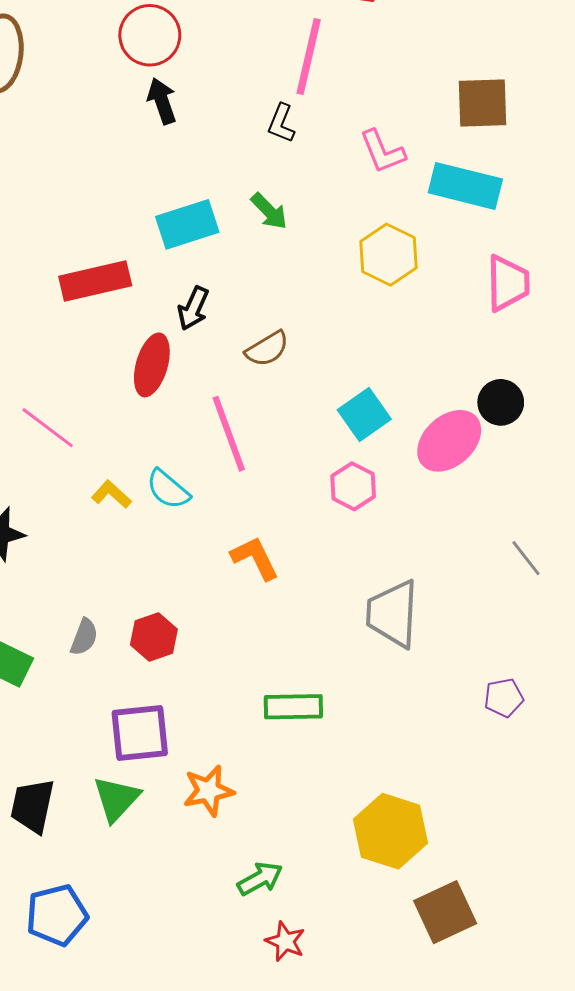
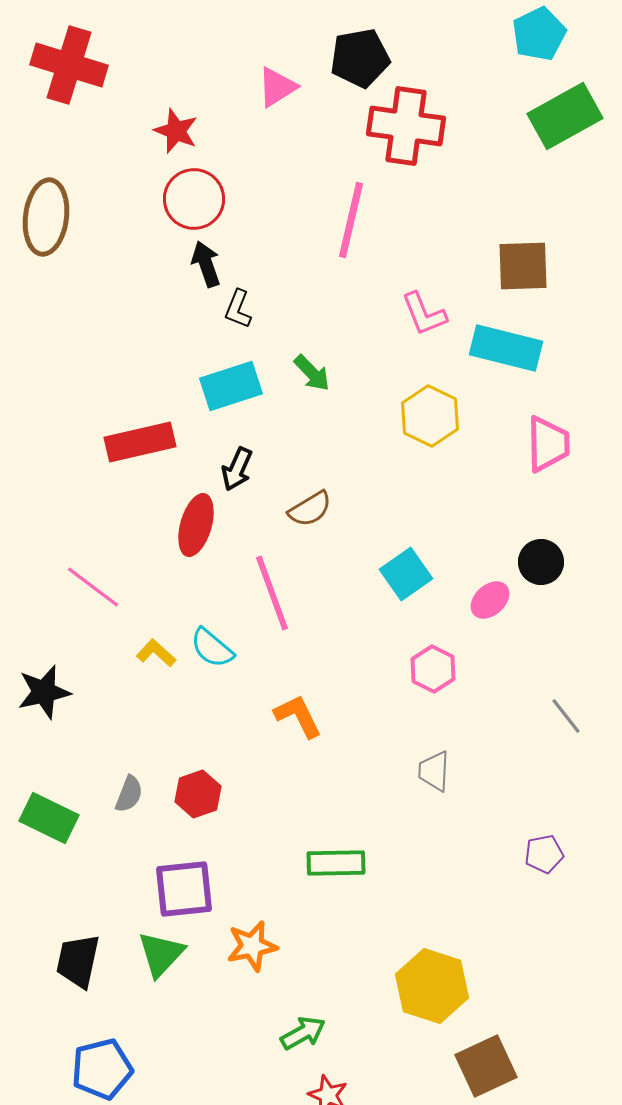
black L-shape: (281, 123) -> (238, 309), moved
pink ellipse: (449, 441) -> (490, 600), size x0.6
pink hexagon: (353, 486) -> (433, 669), moved
gray trapezoid: (393, 614) -> (434, 771), size x0.6

